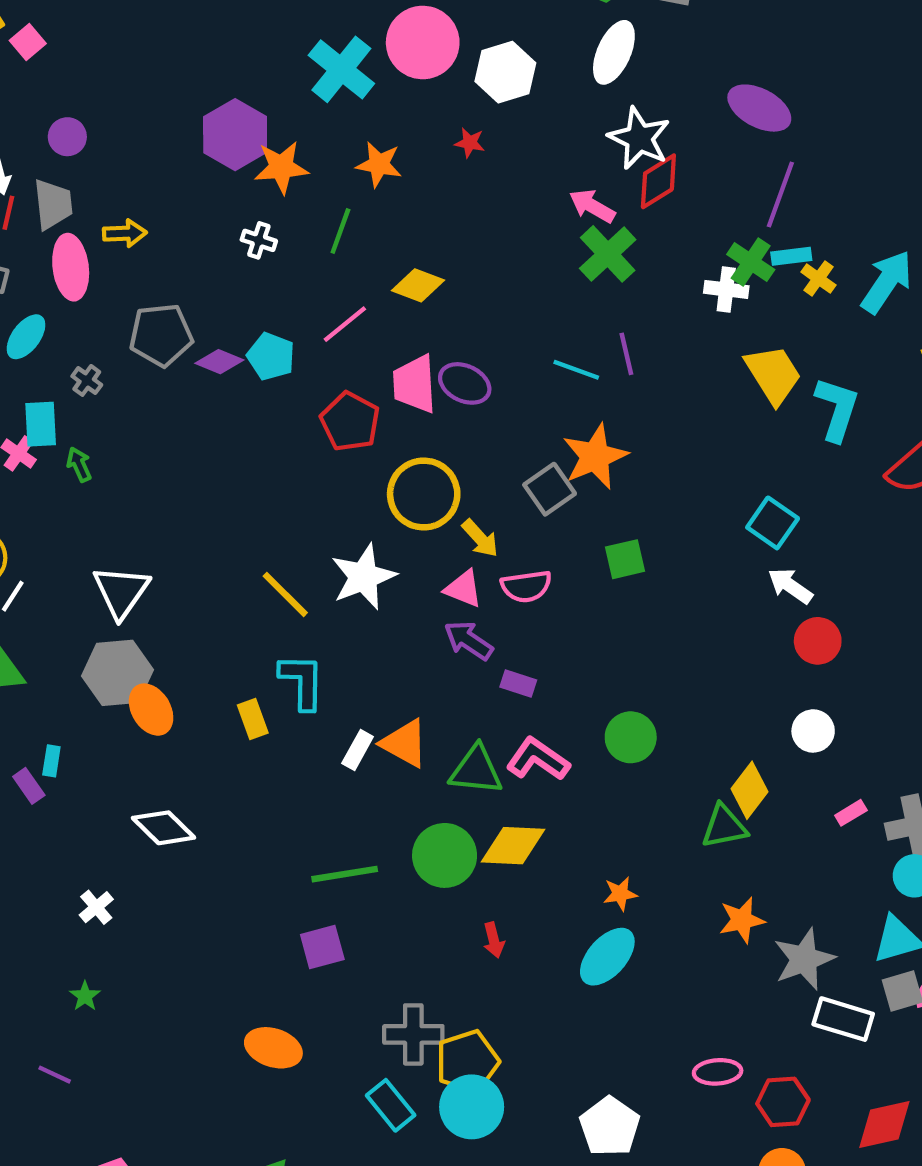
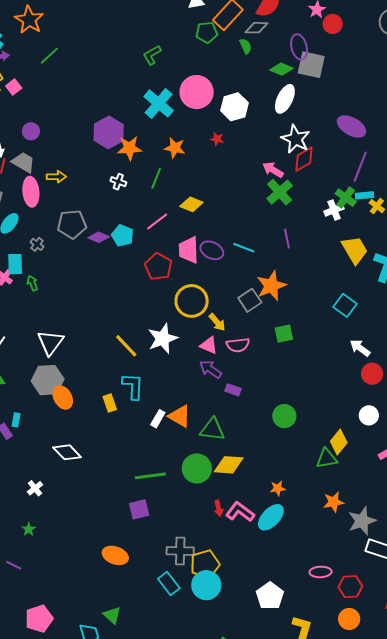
gray trapezoid: (53, 204) -> (23, 162), turned -55
white cross: (726, 289) -> (334, 210), turned -30
cyan line: (576, 370) -> (244, 248), moved
cyan square: (773, 523) -> (345, 305), moved
pink L-shape: (538, 759) -> (240, 512), moved

